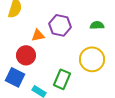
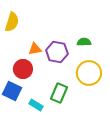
purple hexagon: (60, 25) -> (57, 52), moved
green semicircle: (97, 25) -> (84, 42), moved

